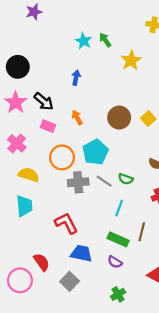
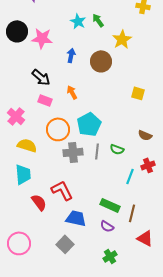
black circle: (18, 67) -> (17, 31), moved
pink star: (16, 102) -> (42, 38), moved, turned -30
brown circle: (119, 118) -> (101, 61), moved
yellow square: (148, 119) -> (138, 93), turned -32
gray line: (104, 181) -> (97, 151), turned 63
cyan line: (119, 208) -> (130, 176), moved
brown line: (142, 232) -> (132, 213), moved
red semicircle: (42, 262) -> (39, 202), moved

